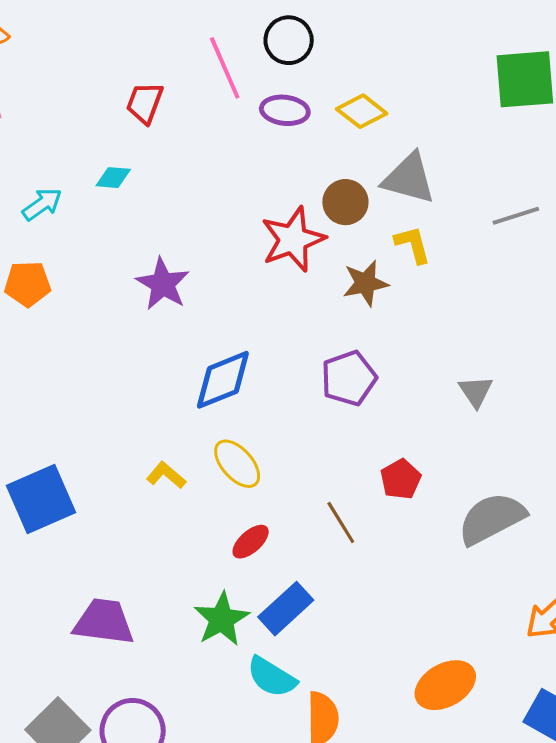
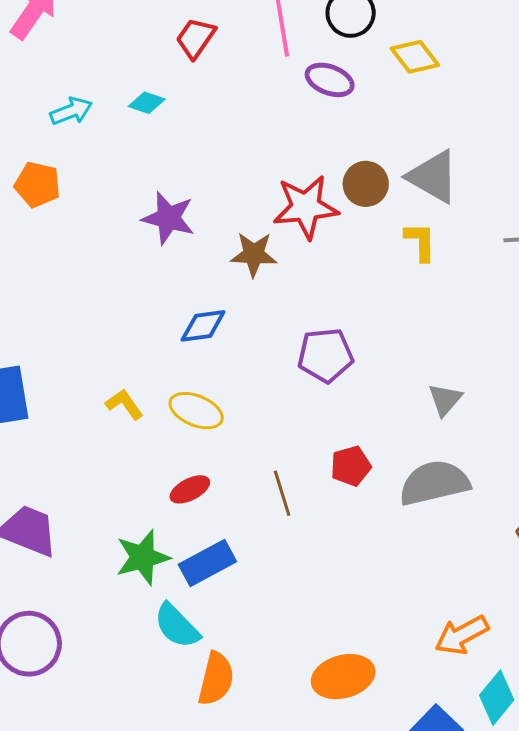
yellow diamond: (362, 111) -> (415, 57), moved
brown star: (365, 283) -> (254, 254), moved
purple star: (163, 284) -> (168, 218), turned -30
blue diamond: (223, 380) -> (203, 326), size x0.7
yellow ellipse: (237, 464) -> (196, 411), turned -40
gray semicircle: (492, 519) -> (434, 483), moved

